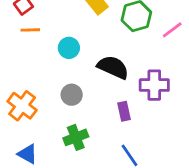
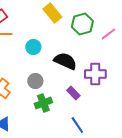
purple rectangle: (124, 111) -> (73, 93), turned -32
green cross: (76, 137) -> (43, 103), moved

